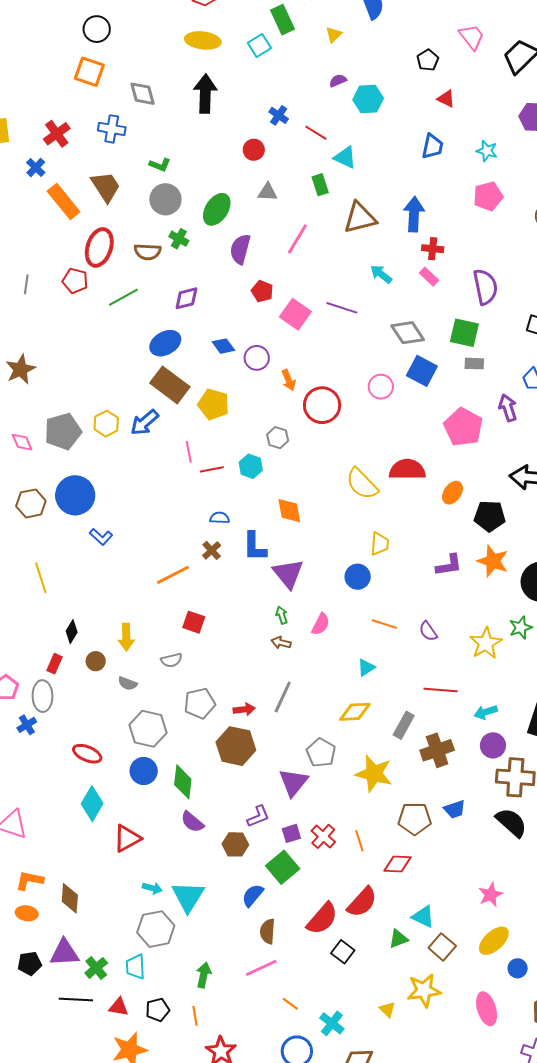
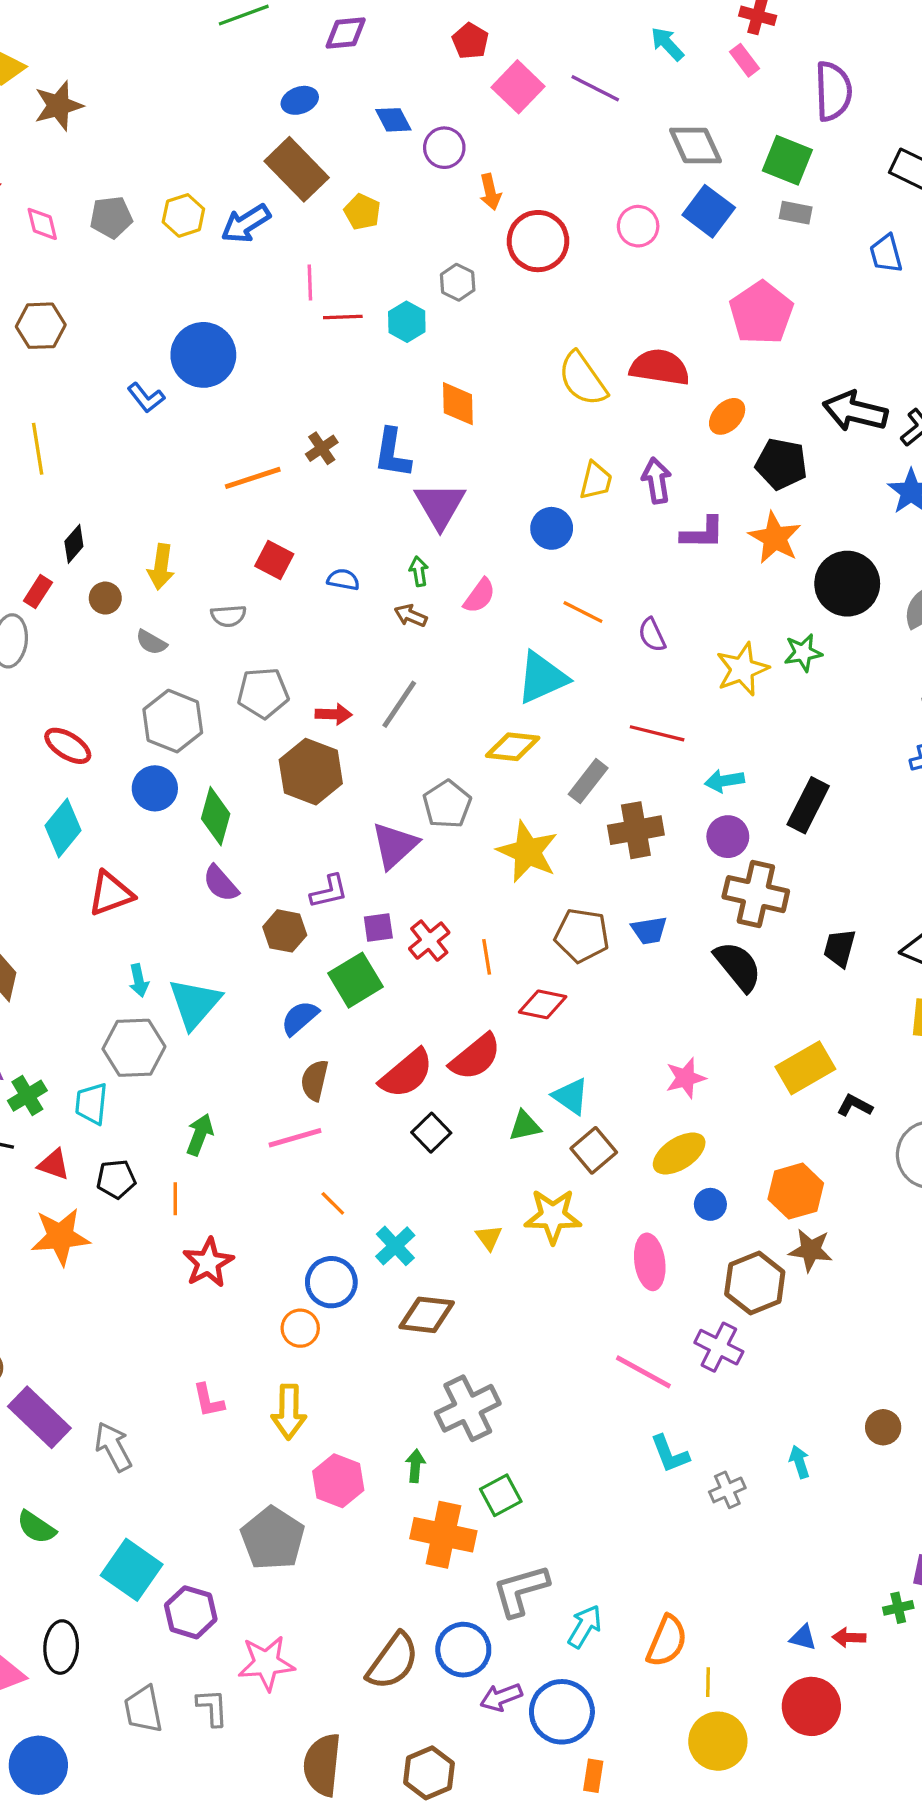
blue ellipse: (165, 343) -> (300, 100), size x0.7
yellow pentagon: (214, 404) -> (362, 212), size x0.7
purple arrow: (508, 408) -> (657, 481), moved
gray pentagon: (63, 431) -> (111, 217), size x0.7
blue circle: (75, 495) -> (203, 355), moved
blue semicircle: (220, 518) -> (343, 580), moved
cyan triangle: (366, 668) -> (542, 678), size x1.8
cyan arrow: (152, 888) -> (139, 980), turned 54

